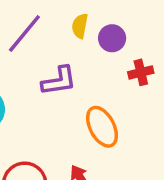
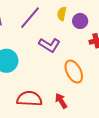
purple L-shape: (59, 81) -> (49, 45), turned 40

